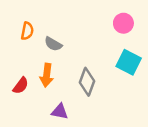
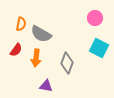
gray semicircle: (53, 44) -> (41, 34), size x1.5
red semicircle: (21, 86) -> (16, 50), moved

